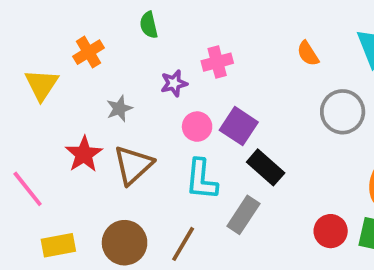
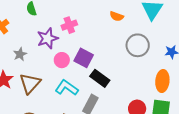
orange semicircle: (308, 54) -> (117, 16), turned -32
purple star: (174, 83) -> (48, 38), size x1.5
cyan L-shape: (201, 179) -> (67, 88), turned 125

